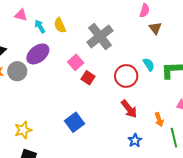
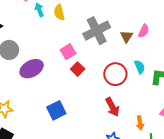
pink semicircle: (145, 11) -> (144, 31), moved
brown triangle: (155, 28) -> (127, 36), moved
purple ellipse: (38, 54) -> (32, 69), moved

